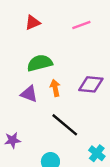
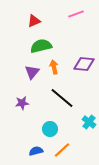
red triangle: (33, 23) -> (34, 21), moved
purple triangle: (29, 94) -> (32, 72), turned 49
purple star: (12, 140) -> (22, 103), moved

